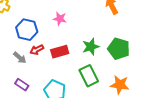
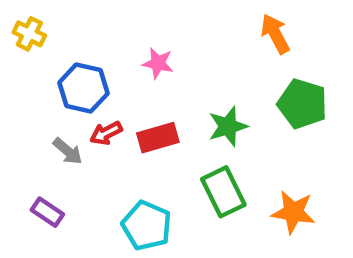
green pentagon: (119, 49) -> (302, 104), moved
purple rectangle: (22, 85) -> (47, 212), moved

